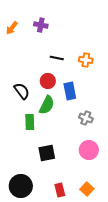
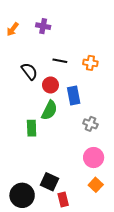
black semicircle: (22, 91) -> (29, 71), moved
black square: (47, 153) -> (49, 182), moved, turned 36
orange square: (87, 189) -> (96, 185), moved

